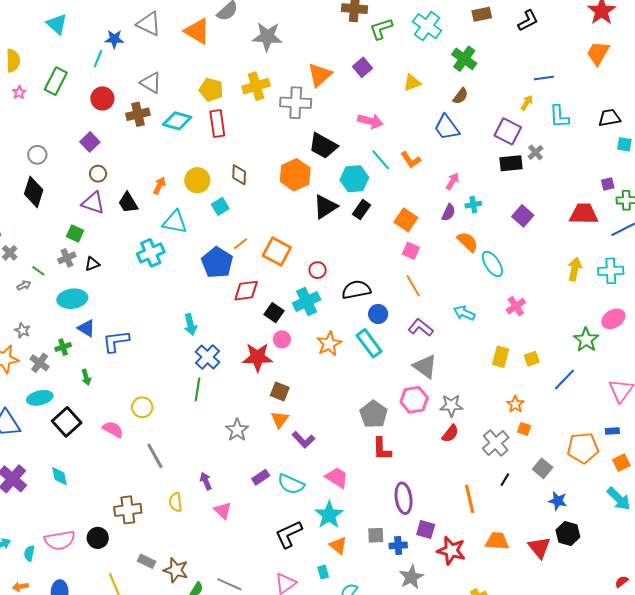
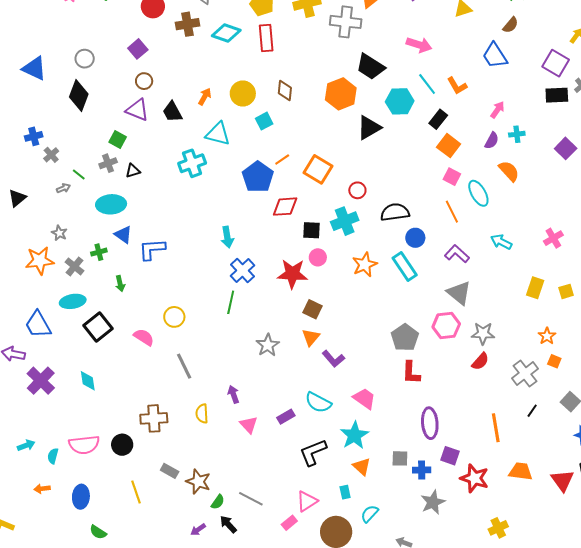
black rectangle: (361, 210) -> (438, 119), moved
cyan ellipse: (492, 264) -> (478, 193), moved
black square: (274, 313) -> (311, 230), turned -36
purple rectangle: (261, 477) -> (286, 417), moved

